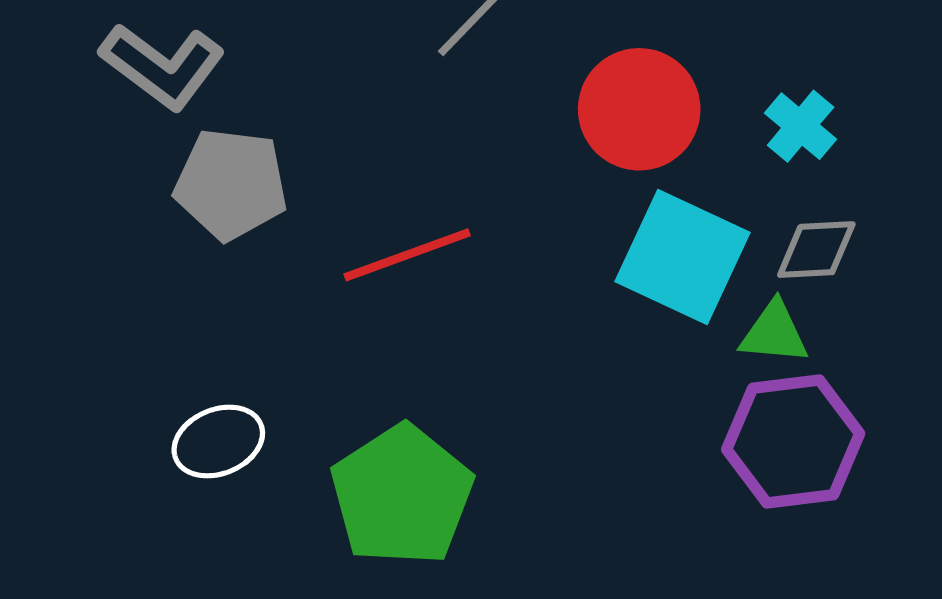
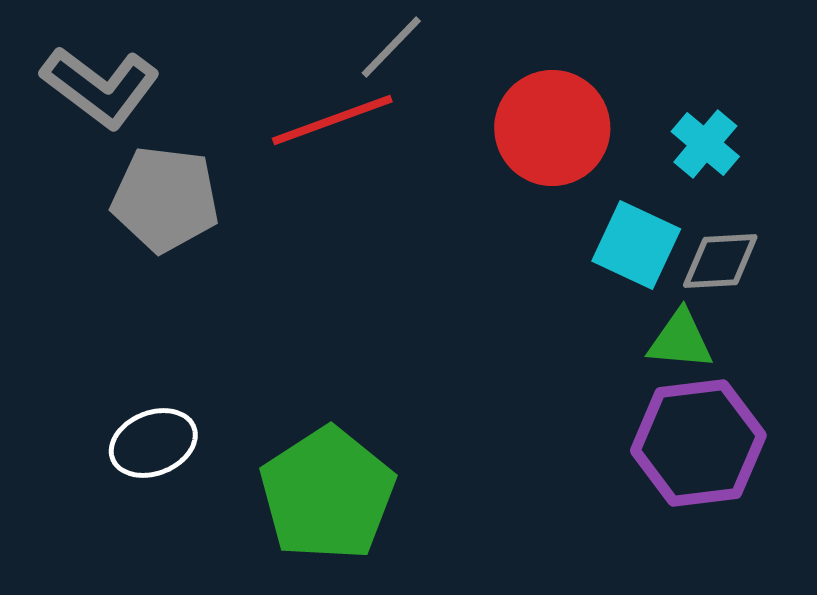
red line: (407, 255) -> (332, 120), moved
cyan square: (682, 257) -> (636, 245), moved, size x0.7

